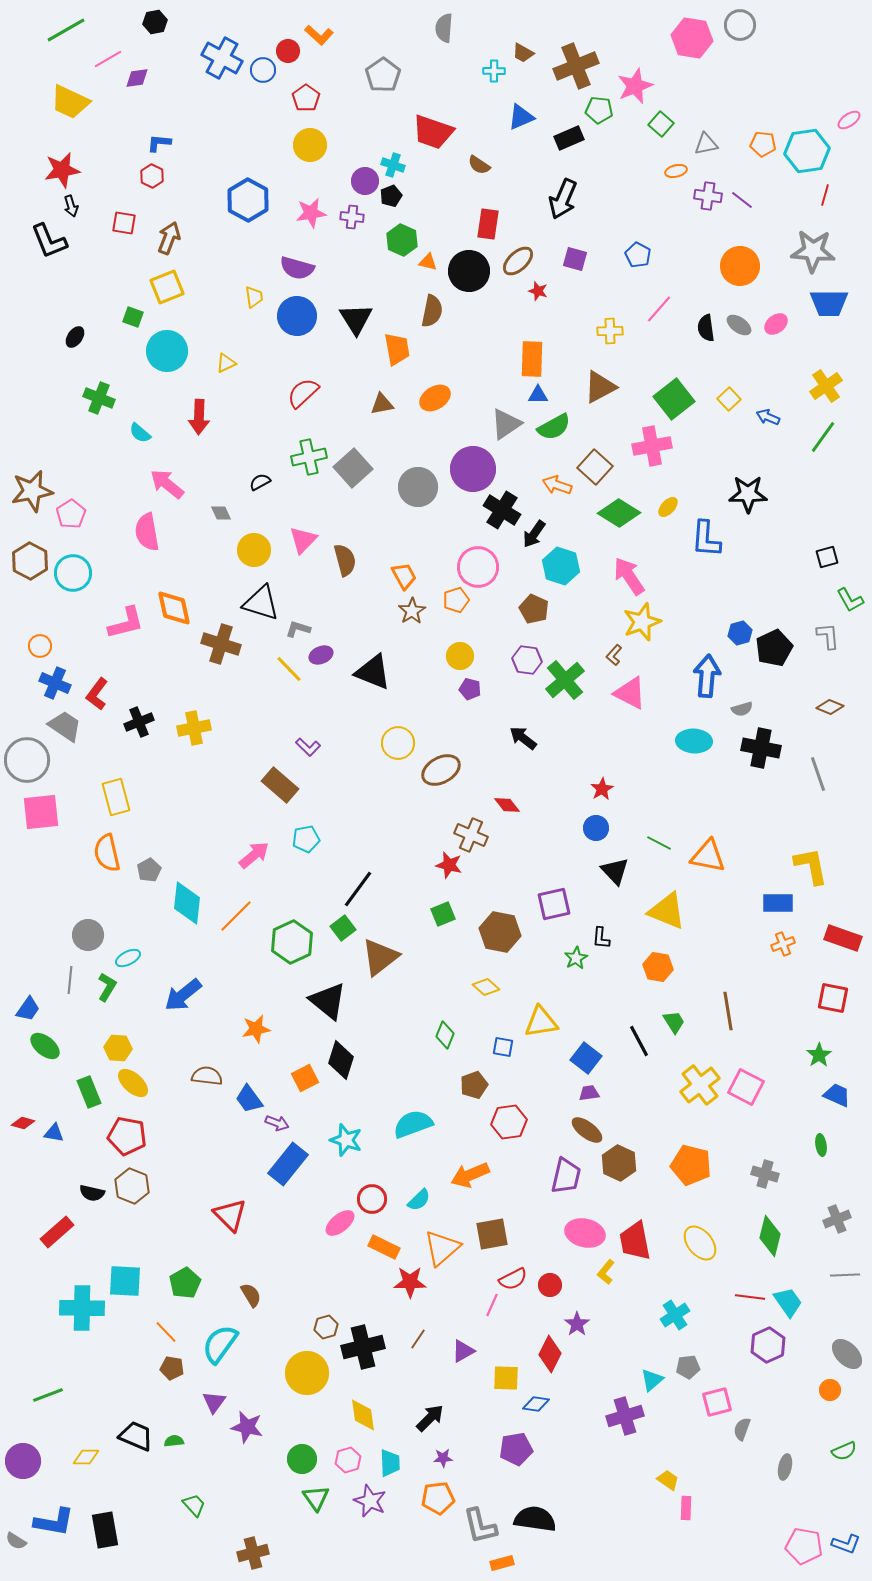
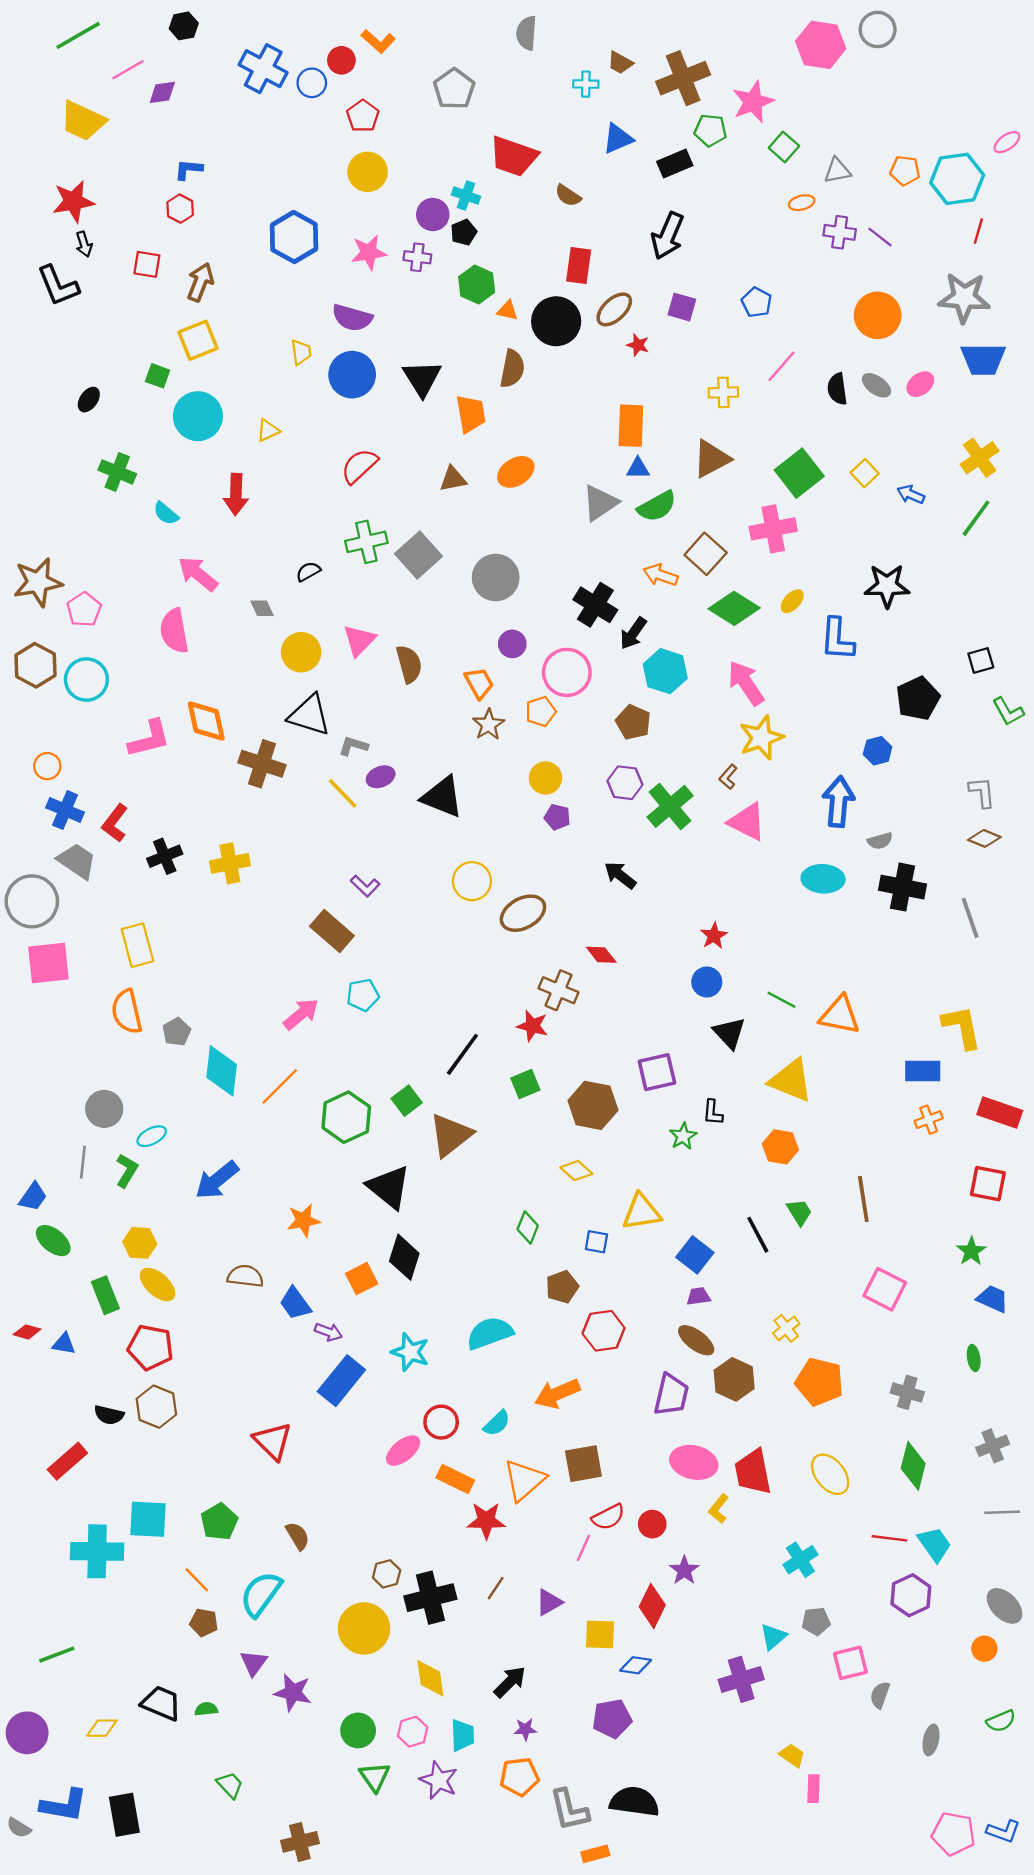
purple circle: (473, 469) -> (512, 644), moved, size x0.5
gray L-shape: (828, 636) -> (982, 792), moved
black pentagon: (774, 648) -> (918, 698), moved
black line: (358, 889) -> (462, 1054), moved
yellow cross: (700, 1085) -> (786, 1328), moved, size x0.6

